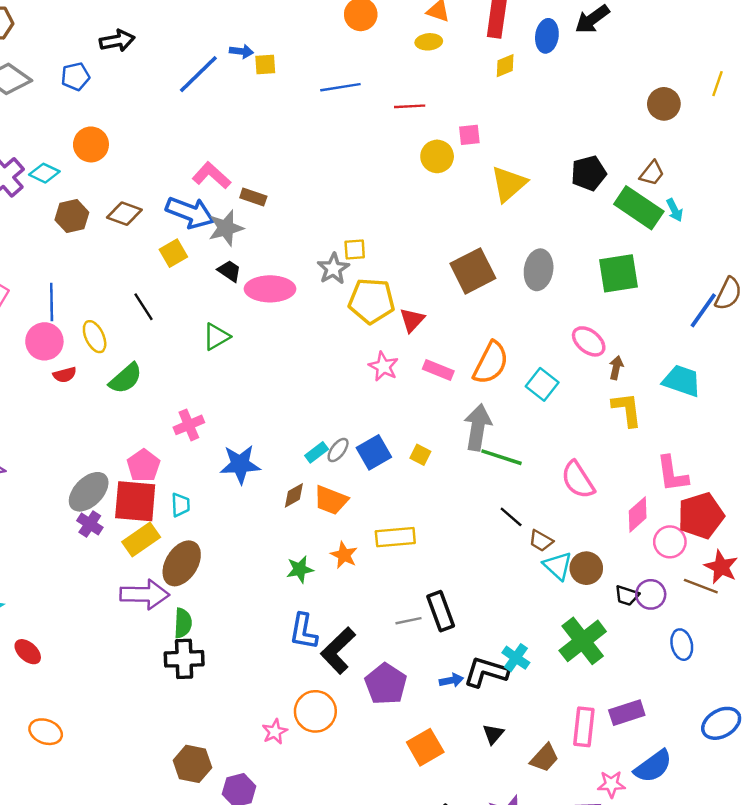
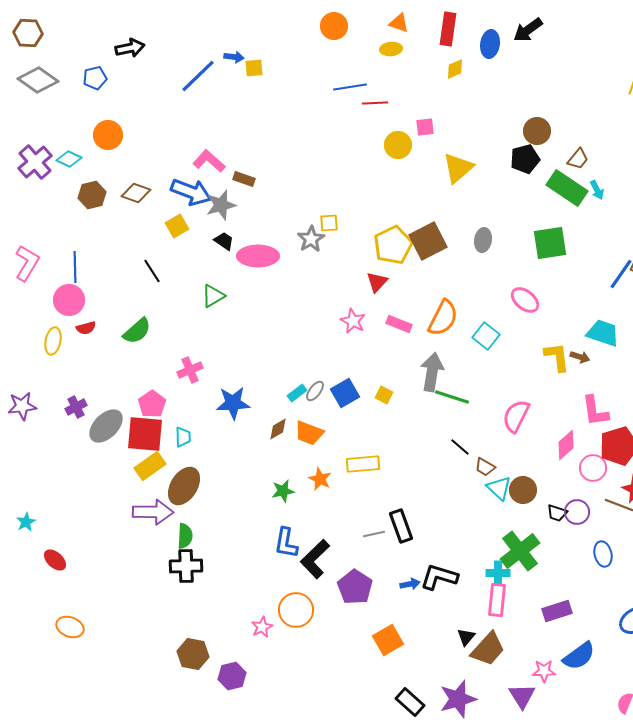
blue line: (340, 87) -> (350, 87), moved
brown circle: (664, 104) -> (537, 131), moved
gray ellipse: (539, 270) -> (483, 240), size x0.7
yellow pentagon: (371, 301) -> (393, 245), moved, turned -30
yellow ellipse: (95, 337) -> (53, 341), moved, turned 36
brown arrow: (616, 368) -> (580, 357), moved, turned 96
pink semicircle: (578, 480) -> (516, 416), turned 60
purple cross: (90, 524) -> (76, 407), moved, turned 30
cyan cross: (516, 658) -> (498, 573), moved, turned -35
pink rectangle: (584, 727) -> (497, 600), moved
black triangle: (493, 734) -> (466, 637), moved
brown trapezoid: (545, 758) -> (488, 649), size x1.4

